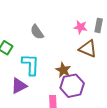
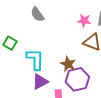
gray semicircle: (37, 32) -> (37, 14), moved
purple triangle: (19, 86) -> (40, 82), moved

